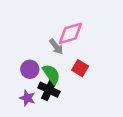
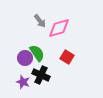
gray arrow: (56, 47) -> (40, 21), moved
green semicircle: (51, 74) -> (37, 53), moved

